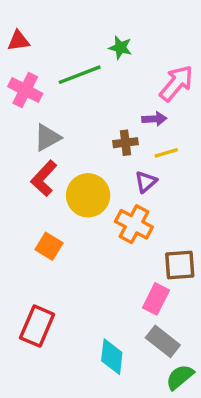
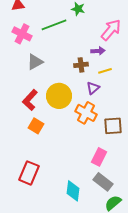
red L-shape: (44, 178) -> (30, 100), moved
brown square: (180, 265) -> (113, 126), moved

